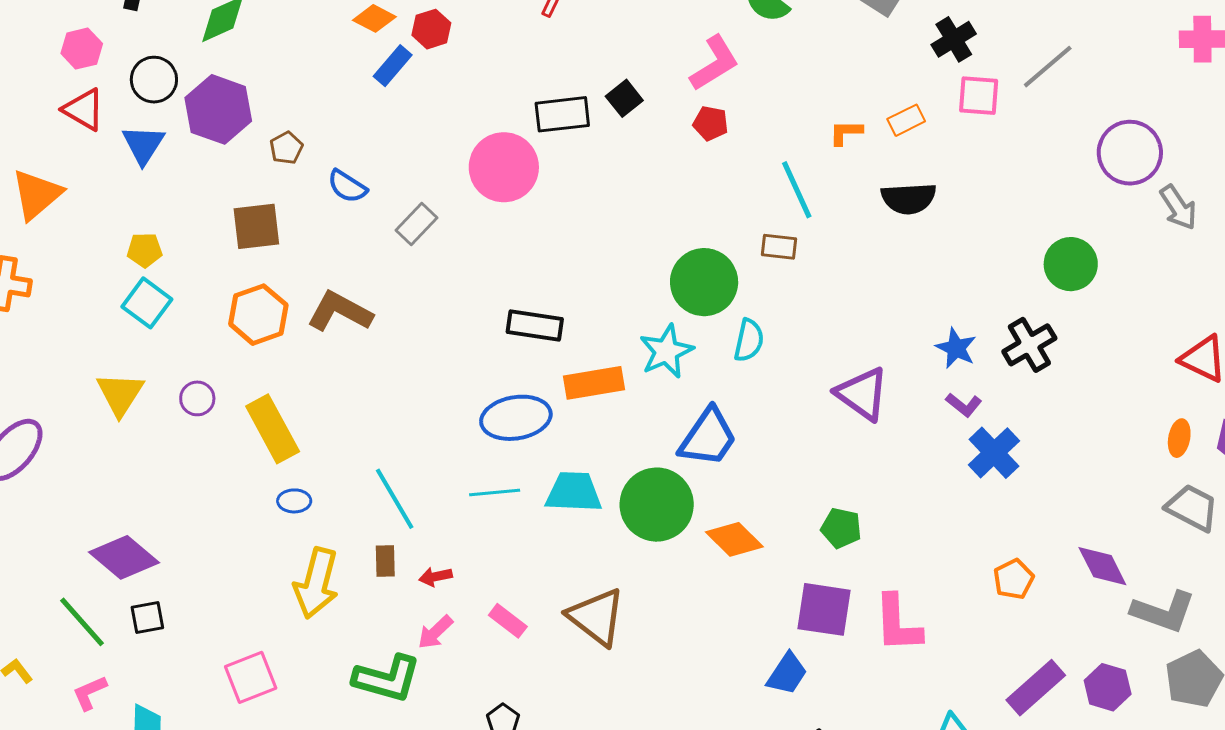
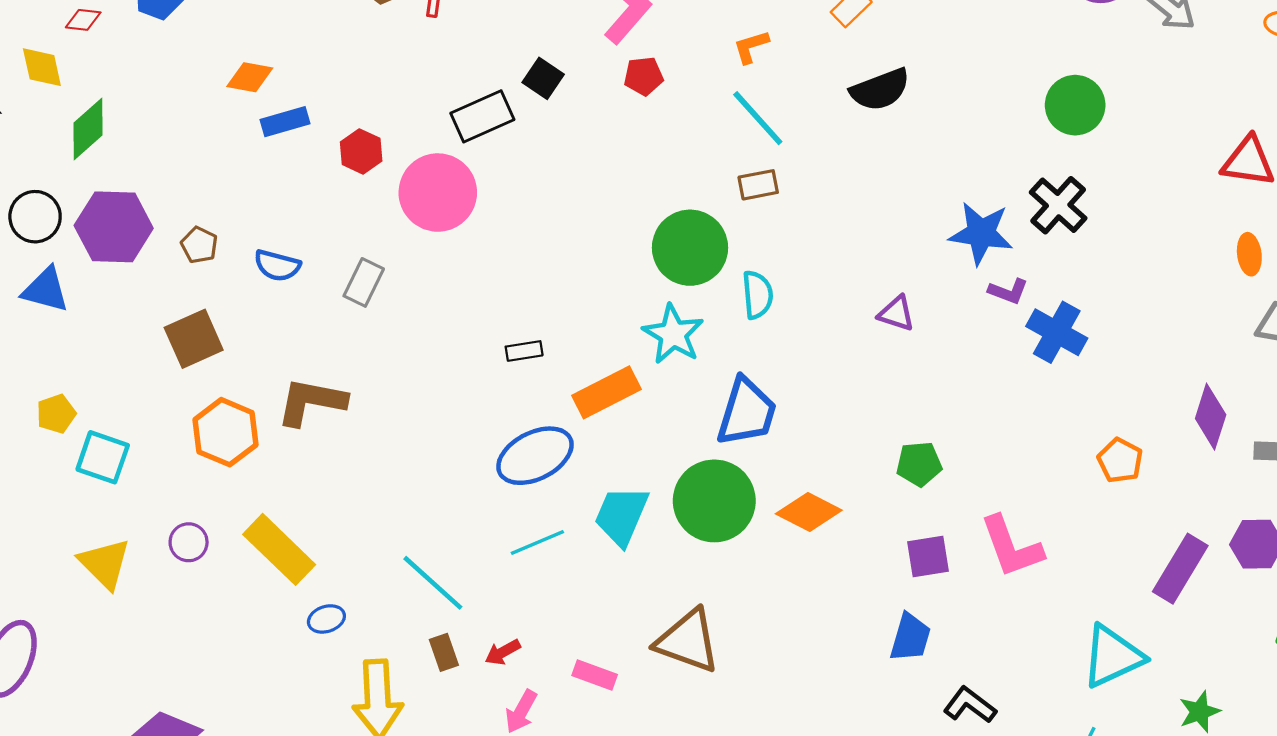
red hexagon: (431, 29) -> (361, 151), moved
blue rectangle: (393, 66) -> (285, 122), turned 51
orange L-shape: (846, 132) -> (751, 47), moved
blue triangle: (143, 145) -> (46, 290), turned -30
yellow pentagon: (145, 250) -> (56, 414), moved
black rectangle: (535, 326) -> (524, 351), size x0.6
blue star: (956, 348) -> (981, 233), size x1.4
purple triangle: (862, 394) -> (896, 314), size x0.6
cyan trapezoid: (574, 492) -> (621, 516), turned -52
purple diamond: (1102, 566) -> (1211, 417), turned 62
purple square: (824, 609) -> (928, 557), size x0.7

